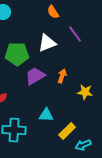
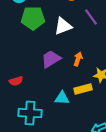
green pentagon: (17, 54) -> (33, 18), moved
yellow rectangle: (67, 131) -> (83, 89), moved, turned 30

